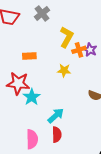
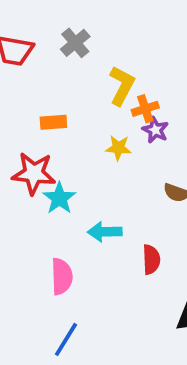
purple star: (90, 50) -> (155, 130), moved
cyan arrow: (56, 116) -> (105, 232), turned -138
red semicircle: (57, 135) -> (151, 260), moved

